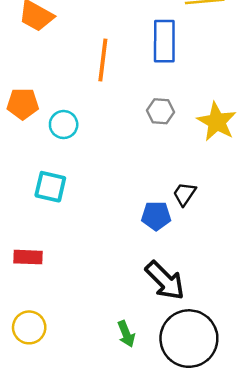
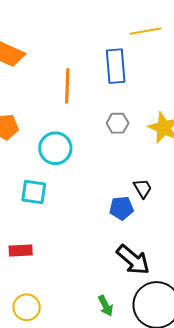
cyan circle: (64, 125) -> (55, 148), moved, size x1.4
black trapezoid: (184, 194) -> (143, 188), turned 120

